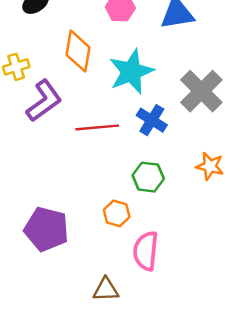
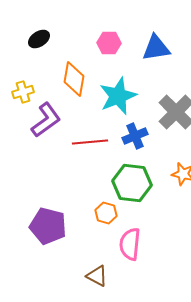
blue cross: (152, 120) -> (135, 136), turned 35
green hexagon: (148, 177) -> (132, 183), size x1.5
brown triangle: (106, 290) -> (97, 276), turned 30

